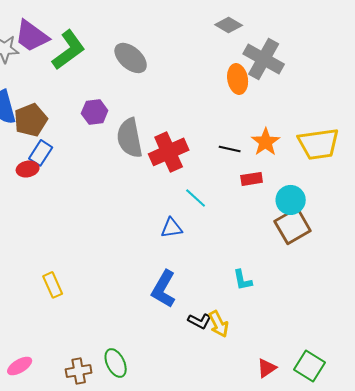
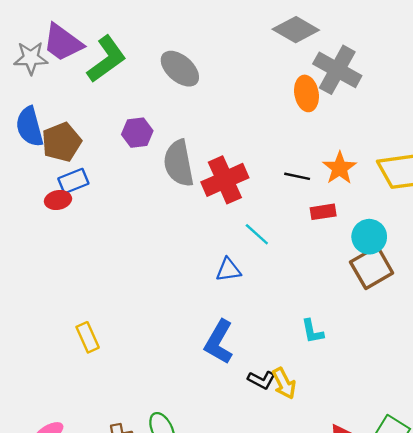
gray diamond: (229, 25) -> (296, 30), size x1.4
blue rectangle: (41, 153) -> (73, 181), turned 35

